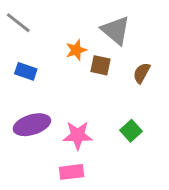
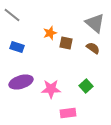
gray triangle: (116, 30) -> (95, 23), moved
brown semicircle: (142, 73) -> (93, 48), turned 96
pink rectangle: (72, 172) -> (68, 113), moved

